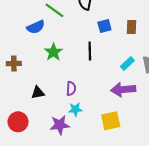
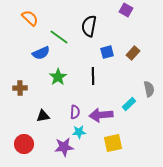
brown rectangle: (132, 27) -> (133, 53), turned 40
cyan rectangle: (127, 63) -> (129, 104), moved
purple arrow: (123, 90) -> (101, 115), moved

